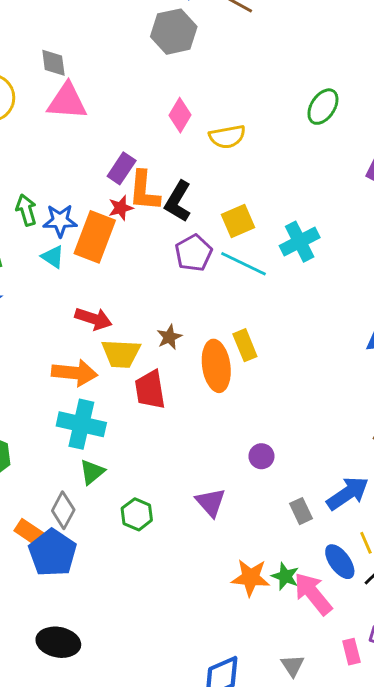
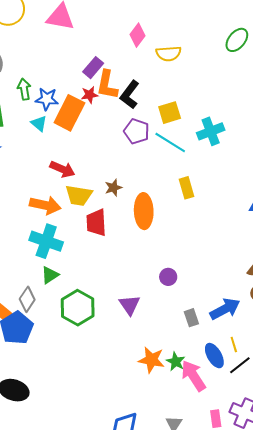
purple pentagon: (194, 253) -> (137, 131), turned -30
yellow rectangle: (245, 345) -> (187, 188), moved
green hexagon: (137, 514) -> (78, 308), size x1.6

